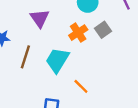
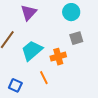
orange cross: (78, 33) -> (58, 57), moved

